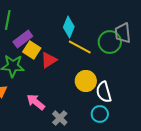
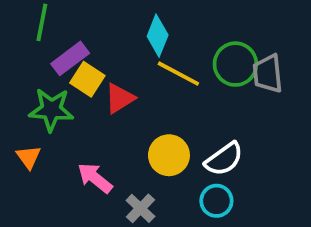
gray trapezoid: (123, 33) -> (268, 74), moved
yellow circle: (86, 81) -> (169, 155), moved
white semicircle: (104, 92) -> (224, 159), turned -110

